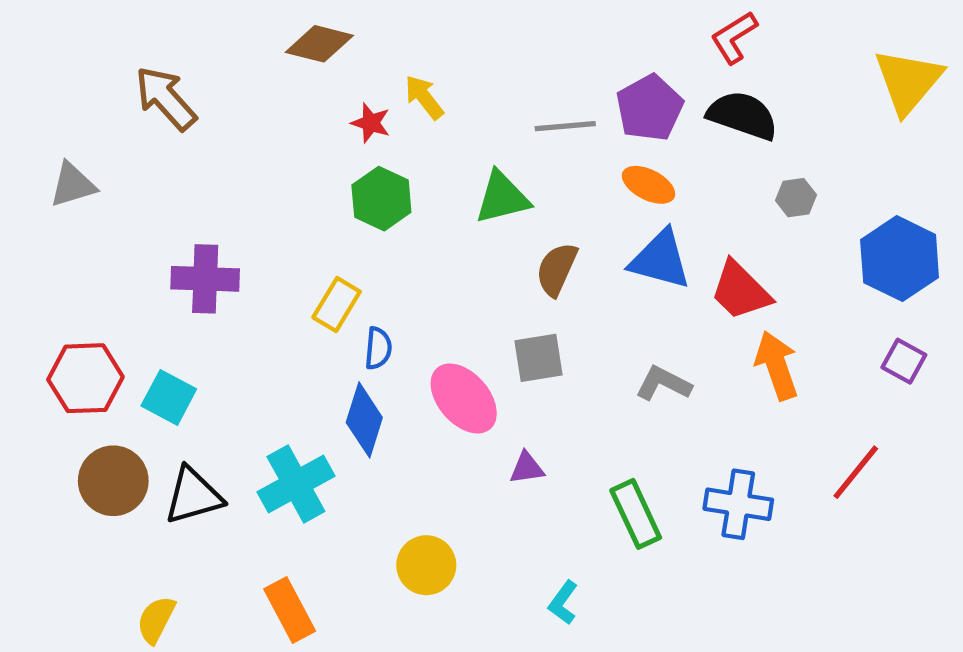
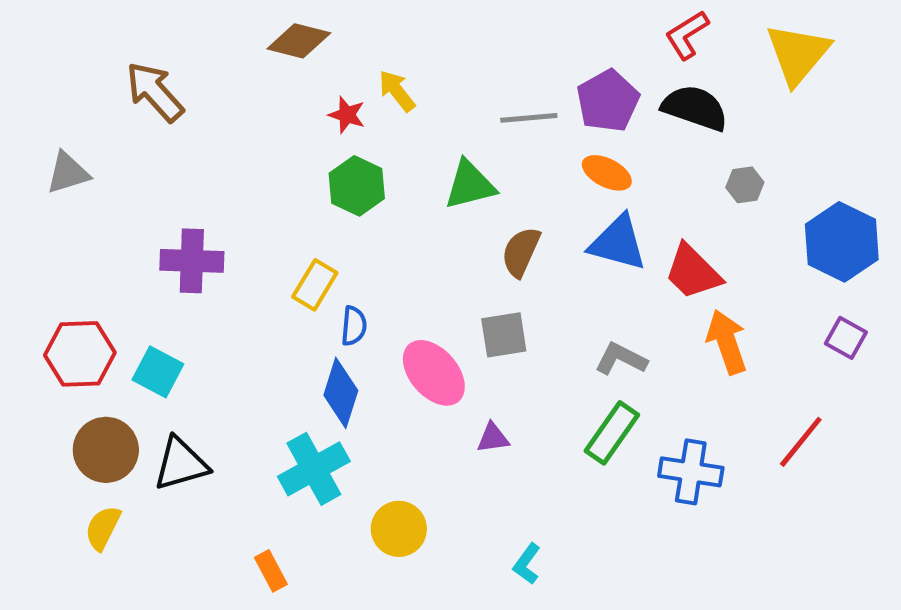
yellow triangle: (908, 81) -> (798, 54), moved
cyan cross: (296, 484) -> (314, 469), moved
green rectangle: (636, 514) -> (612, 433), moved, turned 60
orange rectangle: (290, 610) -> (271, 571), size x0.7
yellow semicircle: (156, 620) -> (103, 528), moved

